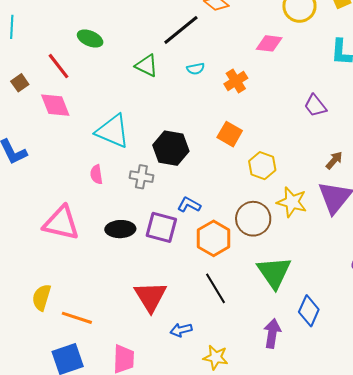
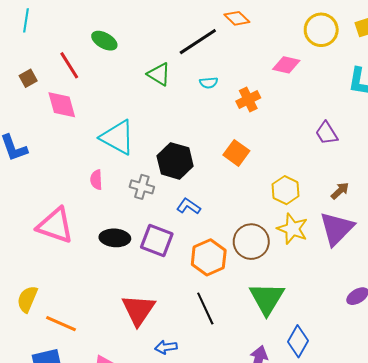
yellow hexagon: (262, 166) -> (286, 190), moved
blue L-shape: (189, 205) -> (189, 206), moved

